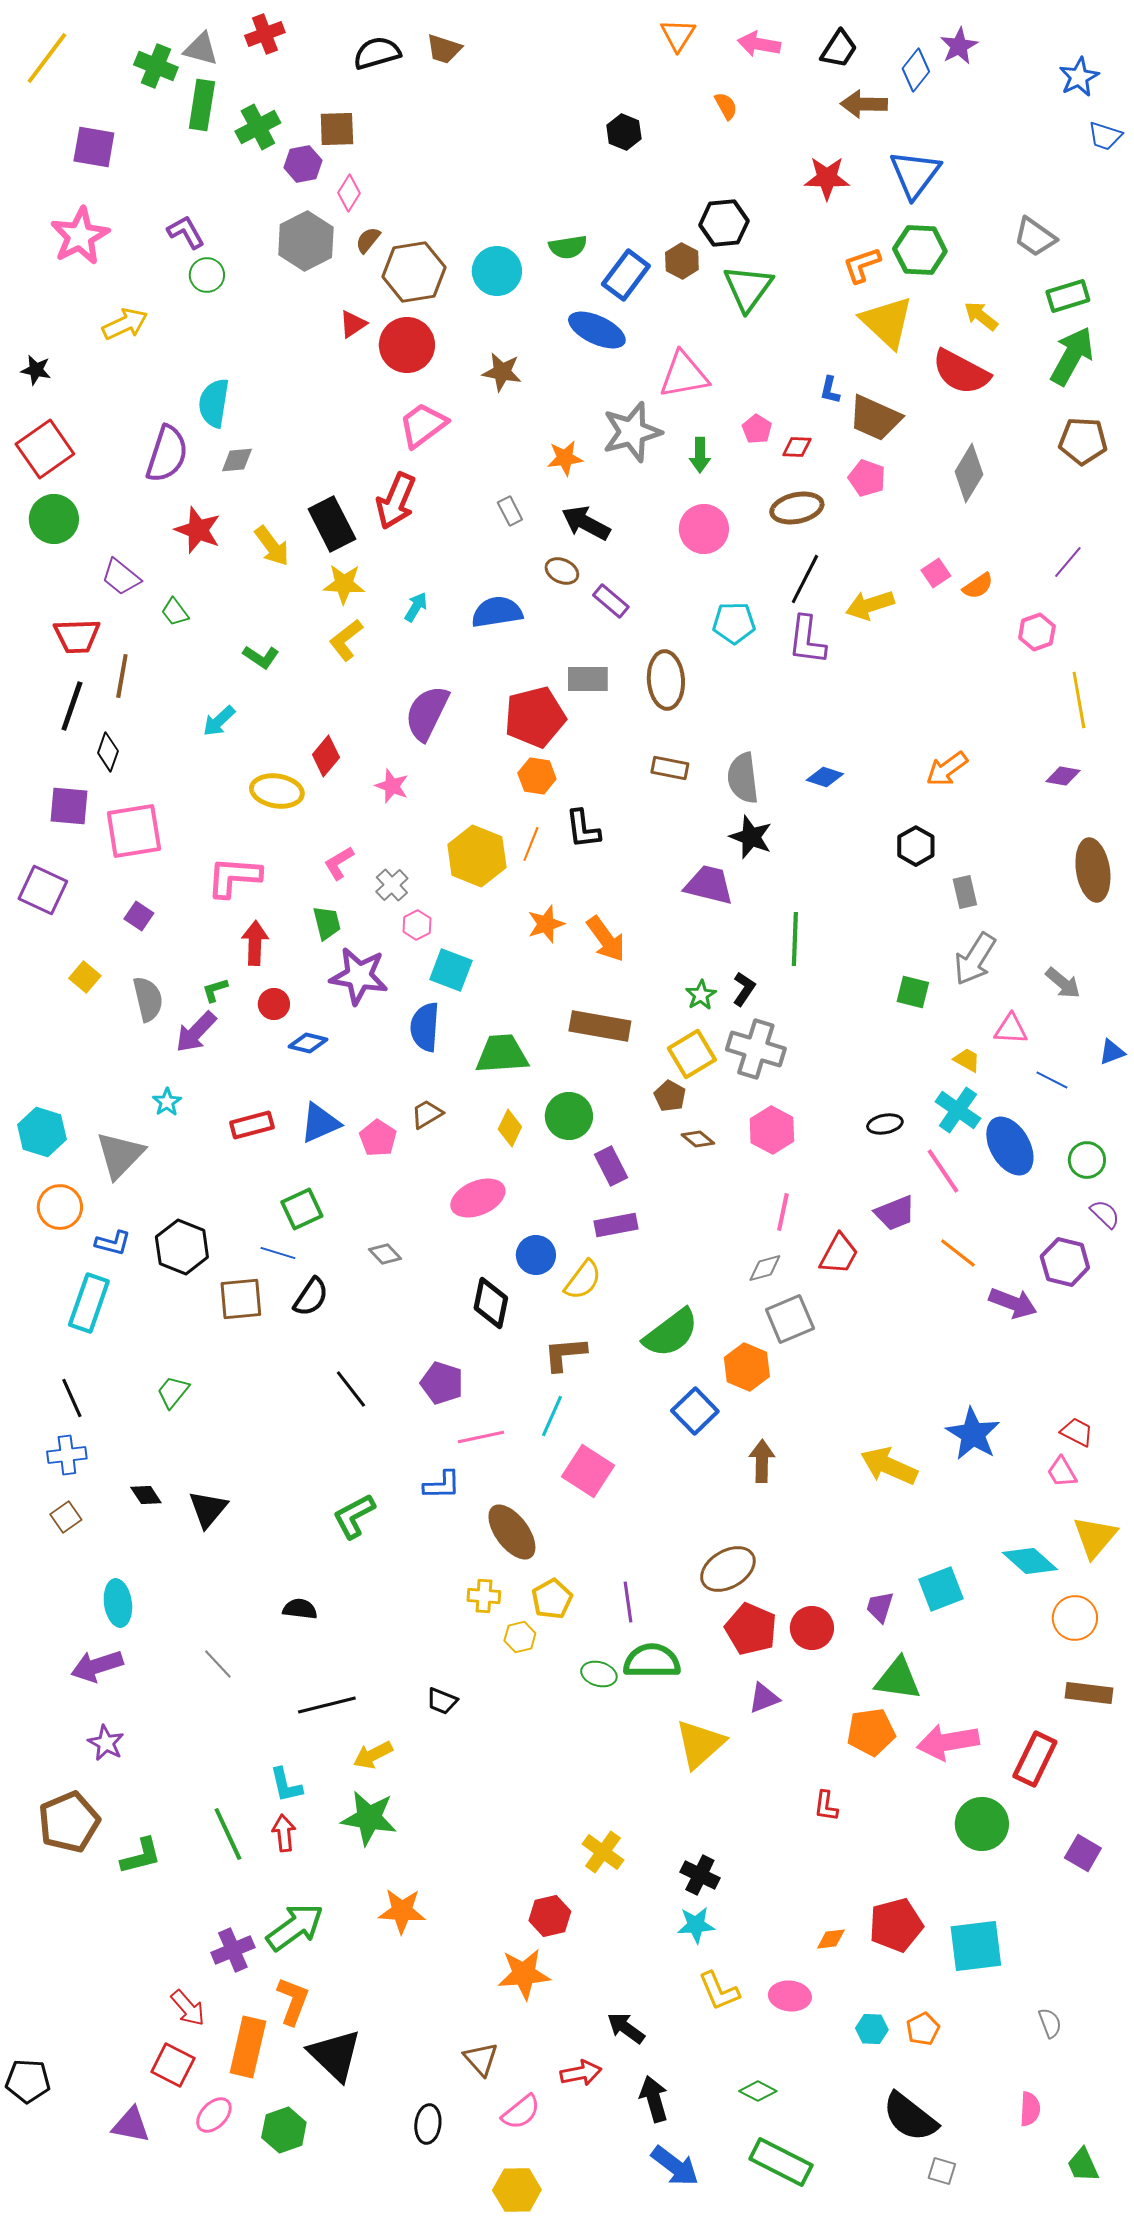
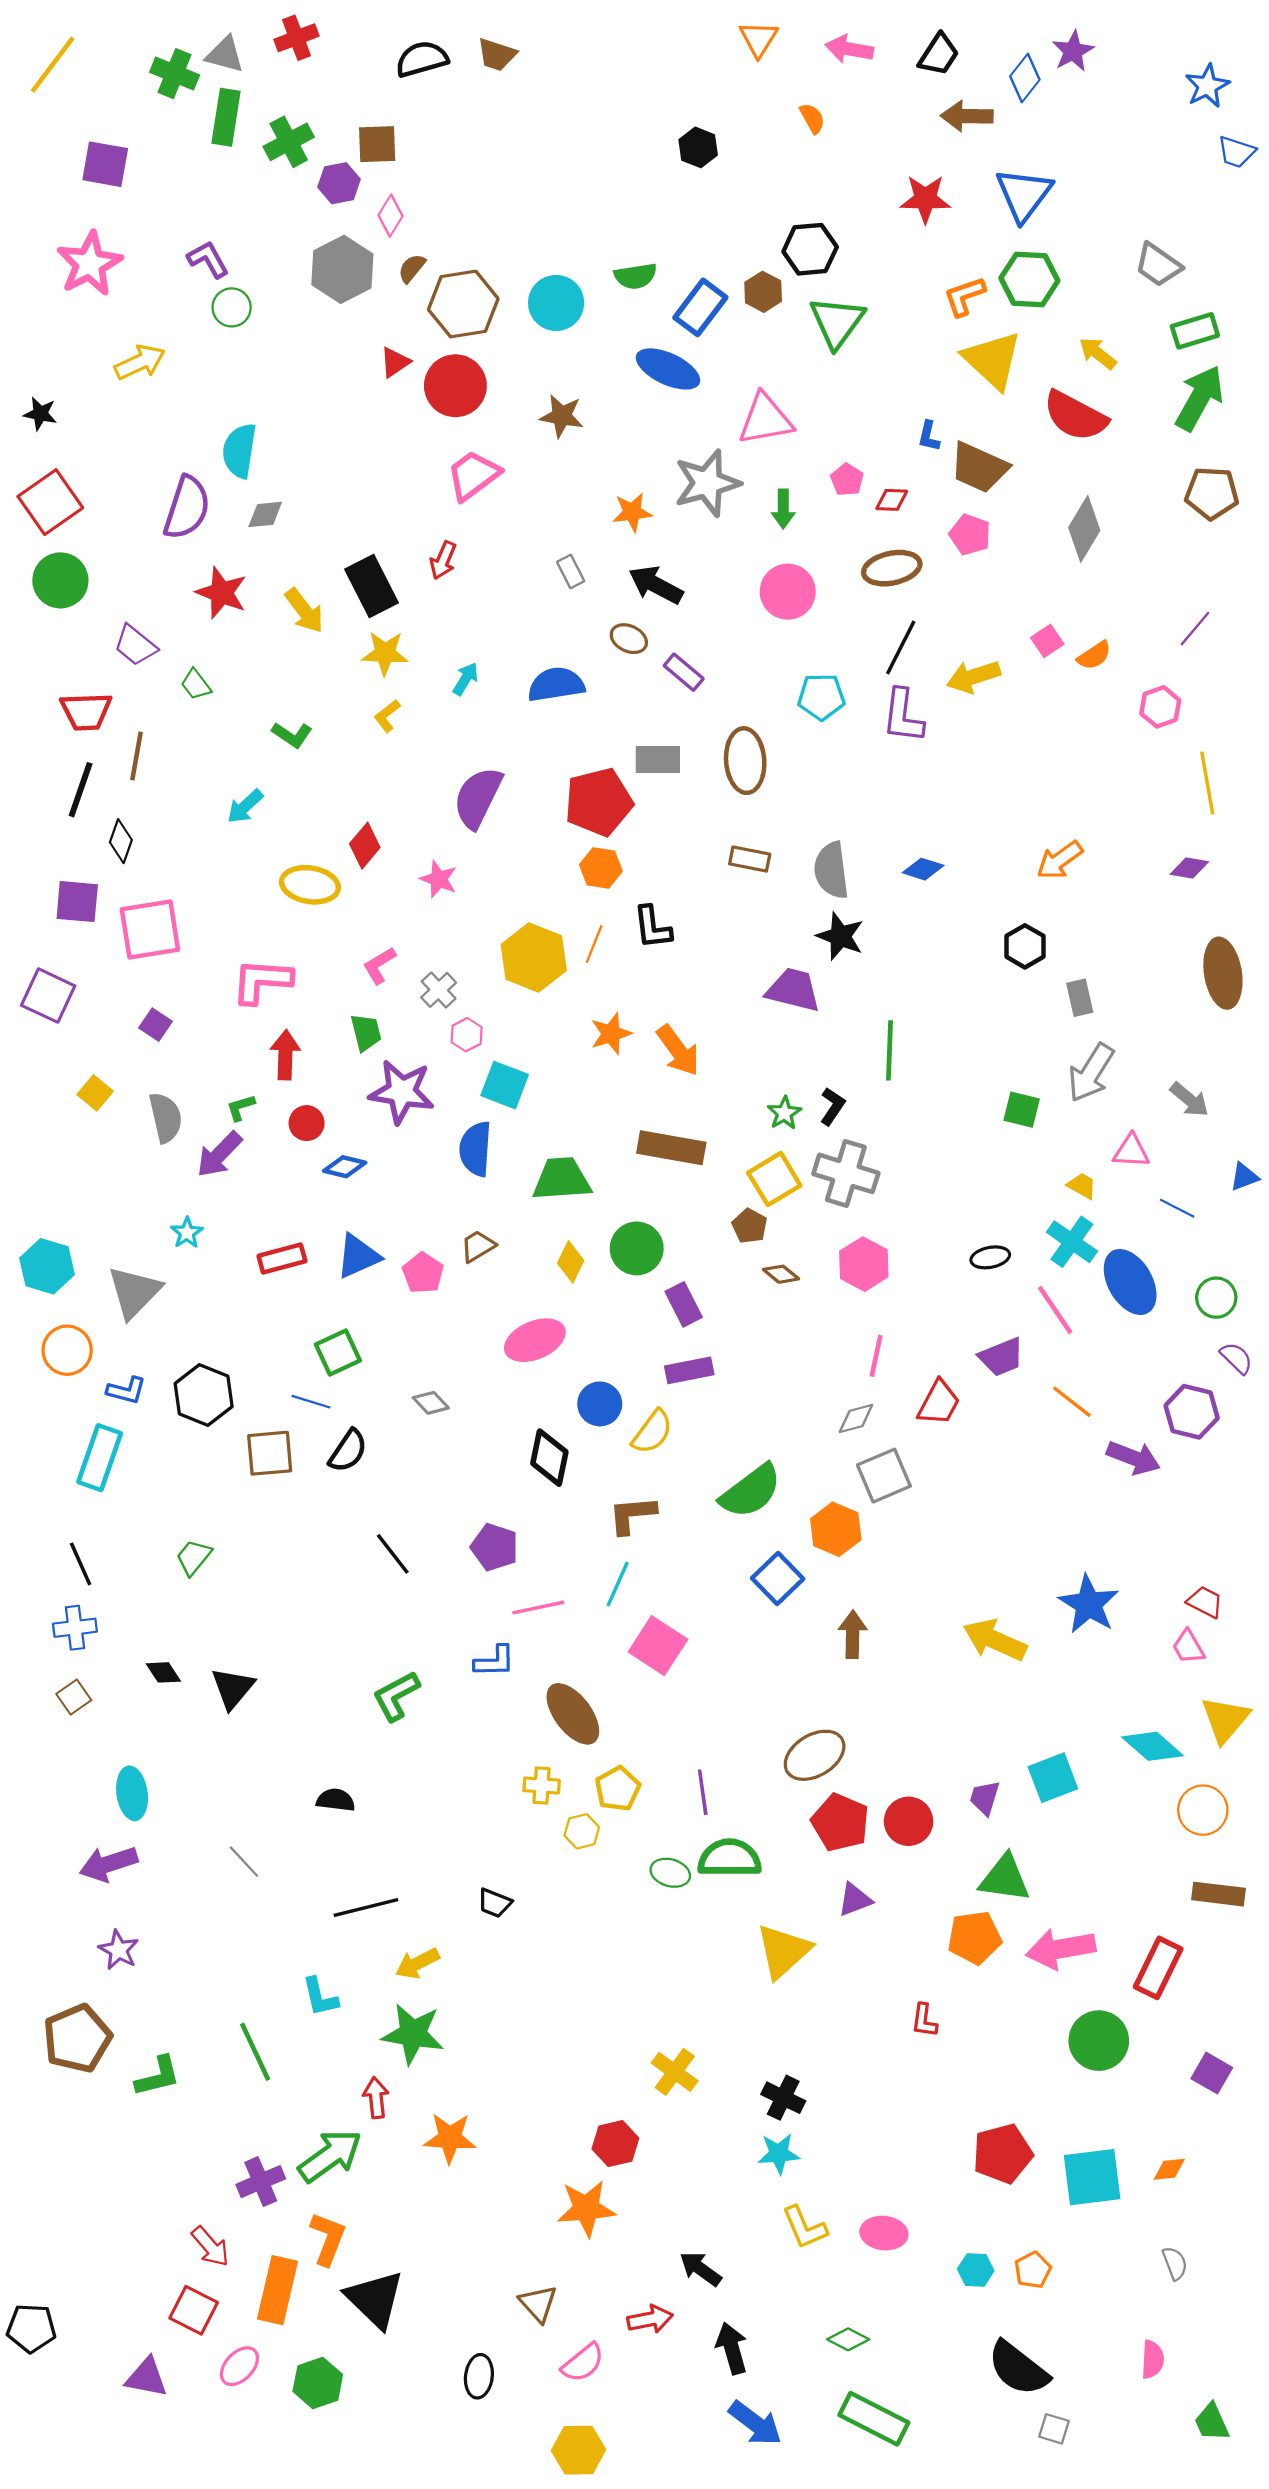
red arrow: (396, 501) -> (443, 560), size x0.6
yellow L-shape: (346, 640) -> (387, 716), size x0.7
red arrow: (284, 1833) -> (376, 2098), moved
orange diamond: (831, 1939) -> (1169, 2169), moved

